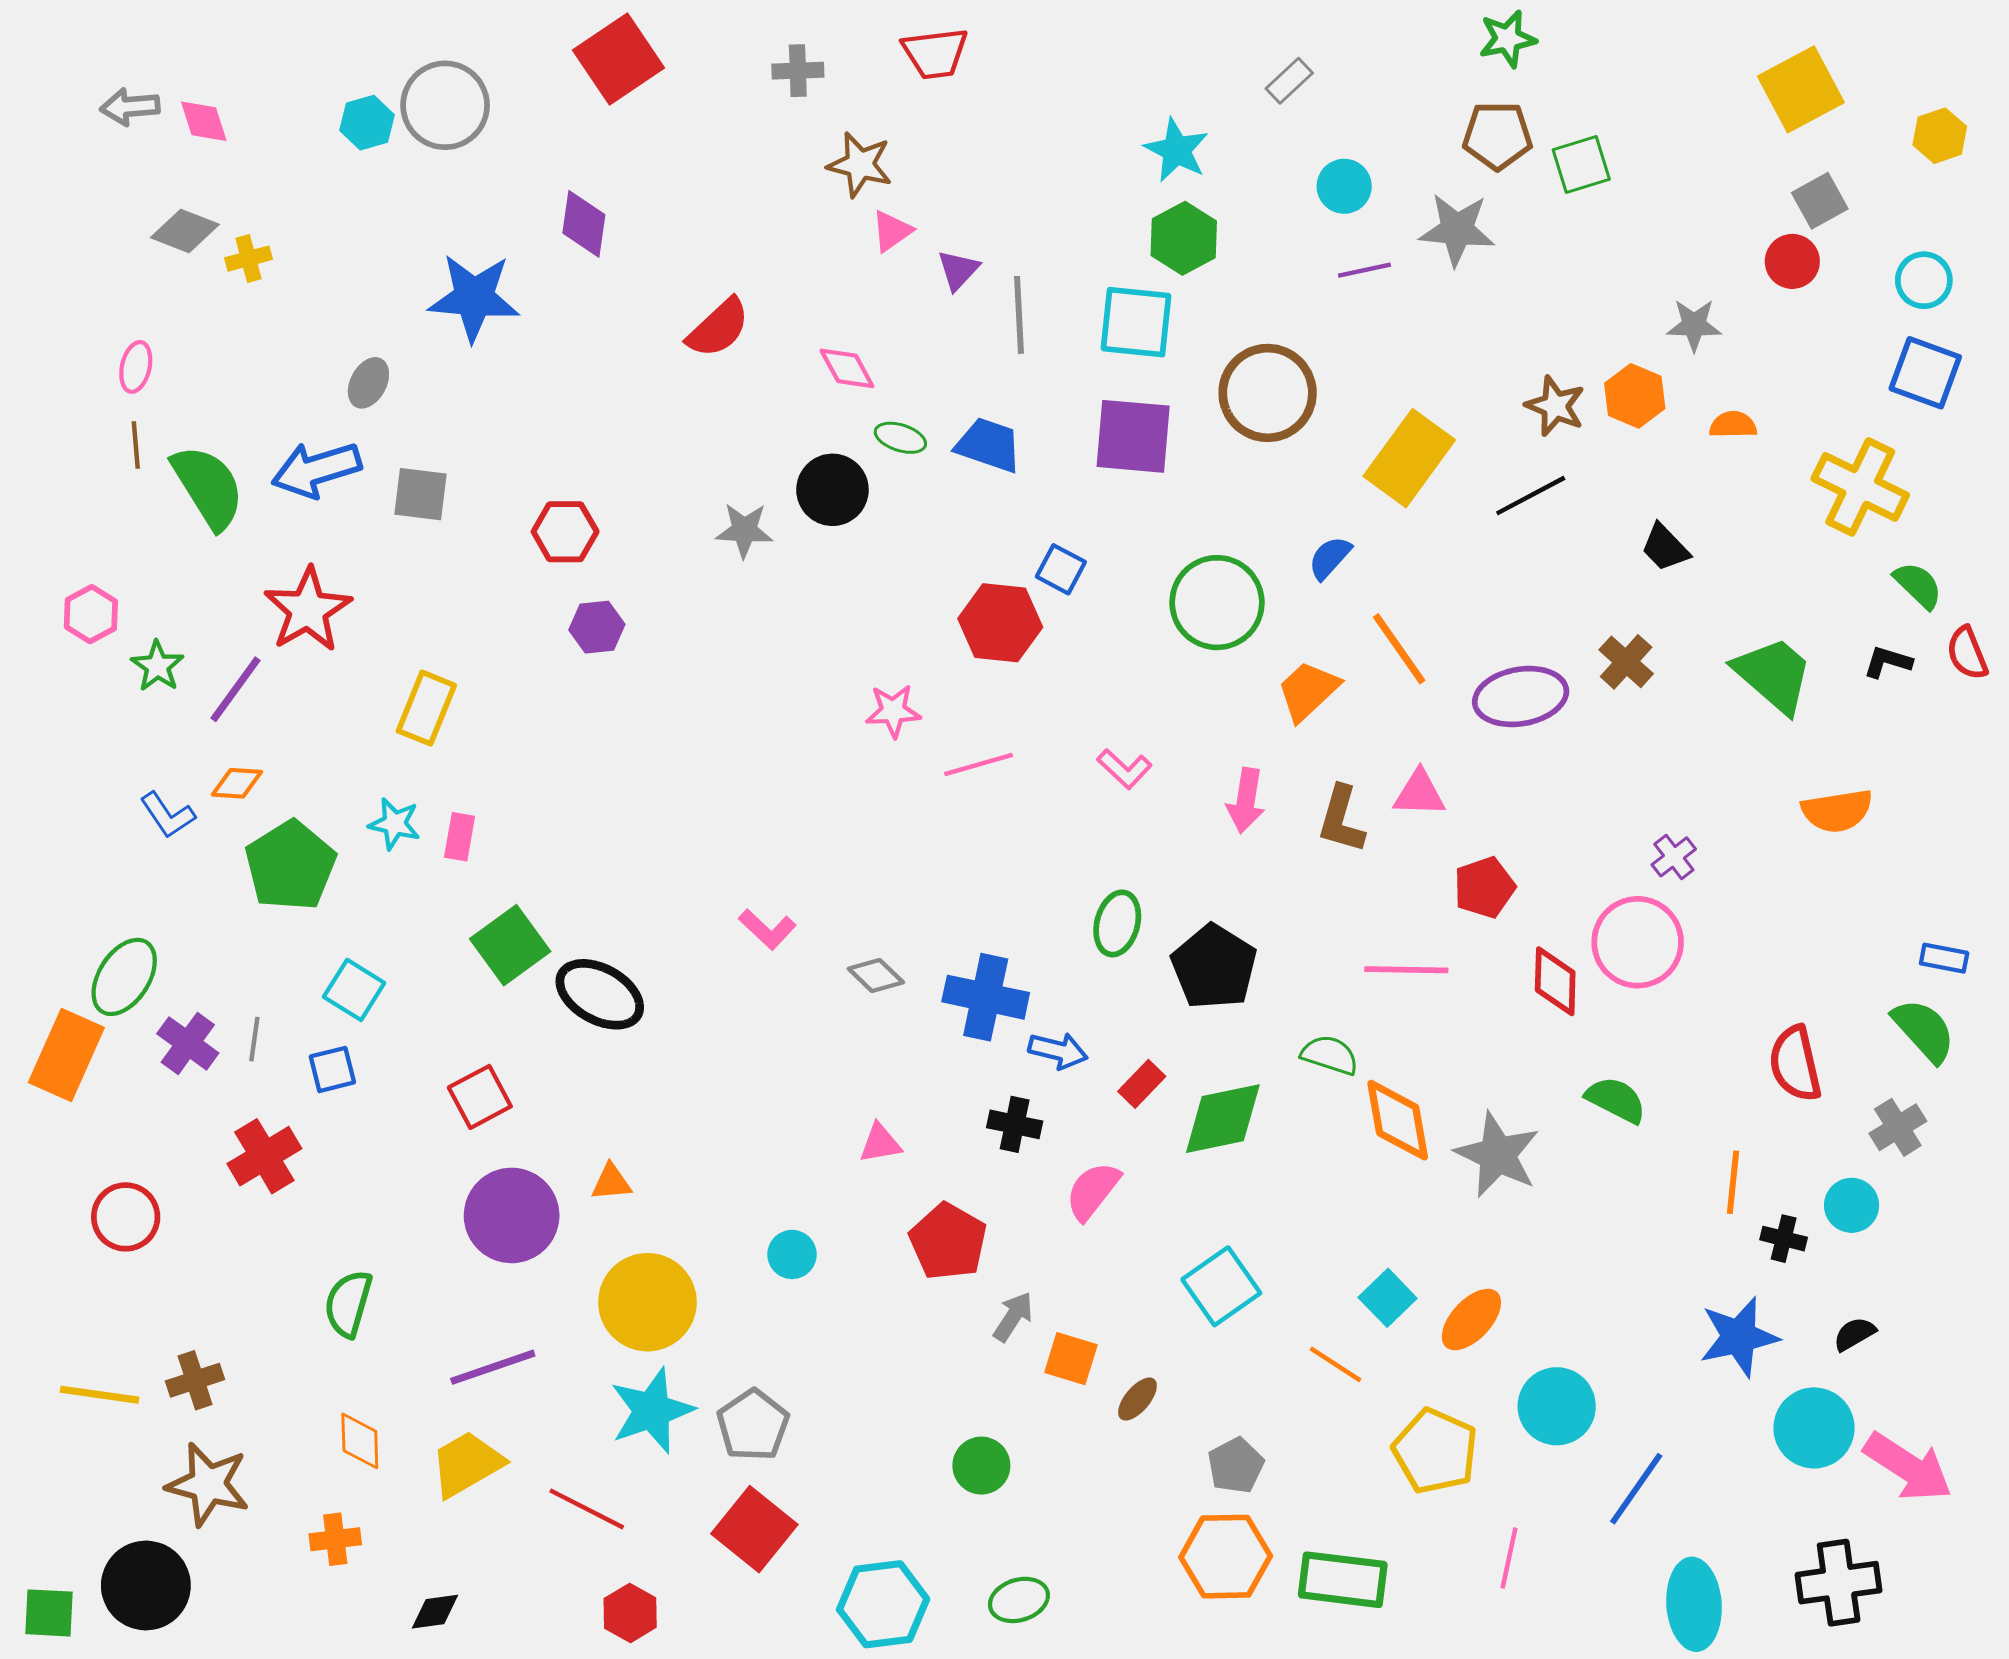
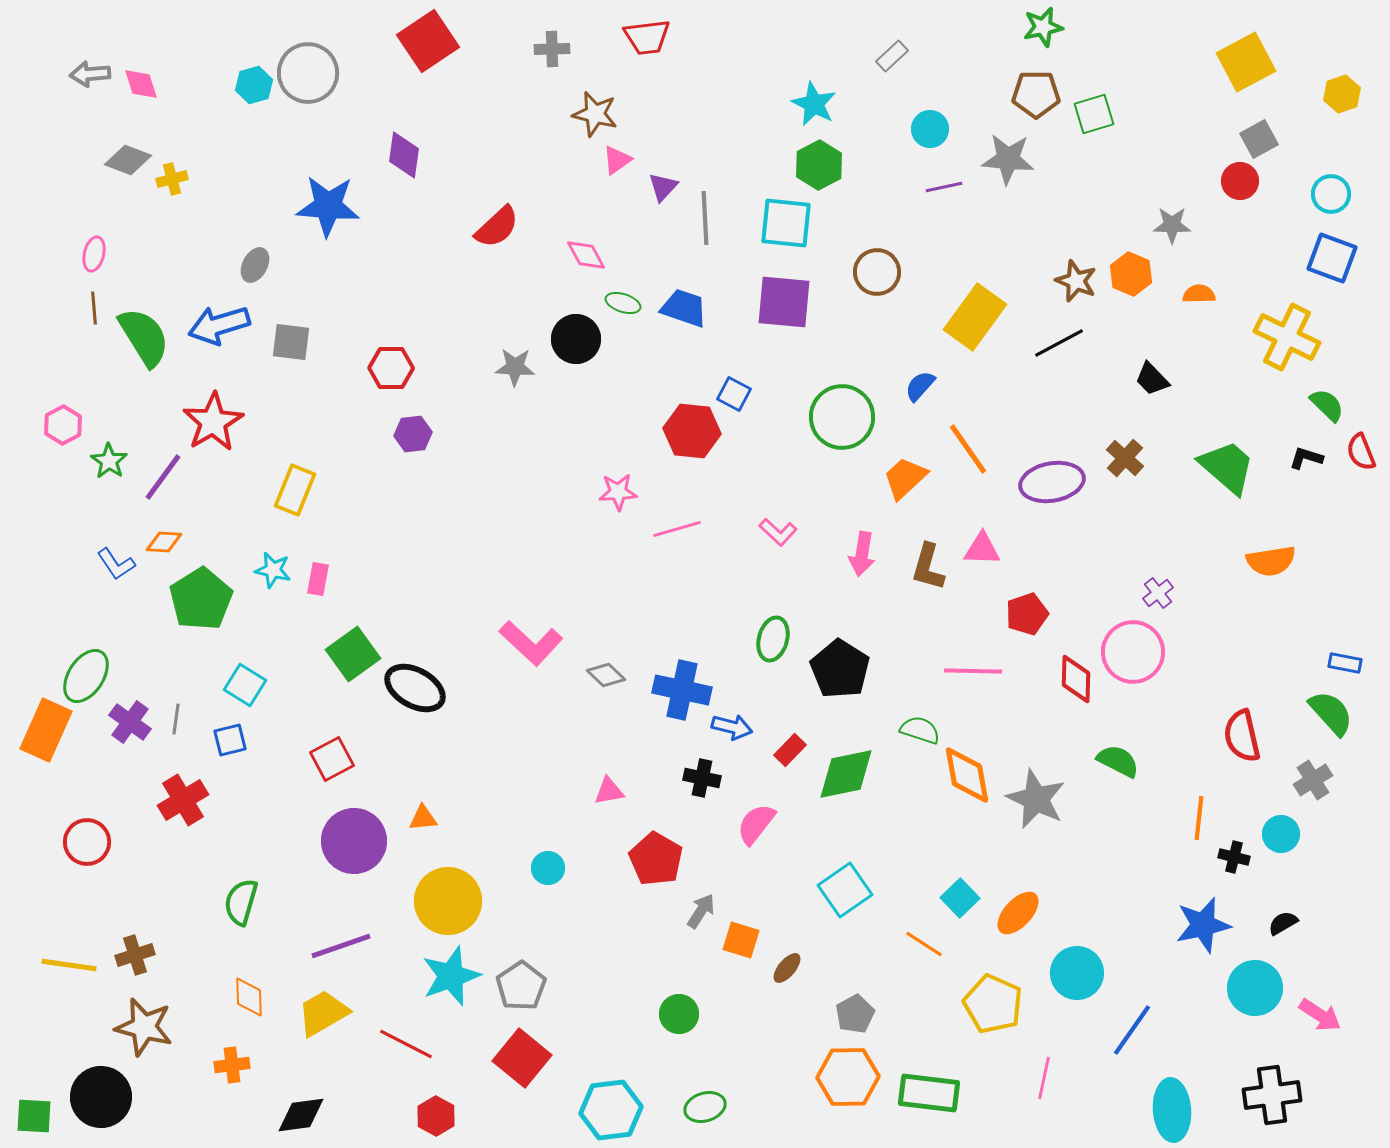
brown circle: (1268, 393) -> (877, 272), size x0.7
pink L-shape: (767, 929) -> (531, 643), size x1.6
pink arrow: (1908, 1467) -> (1320, 1015), size x0.7
black diamond: (435, 1612) -> (301, 1115), size x1.4

